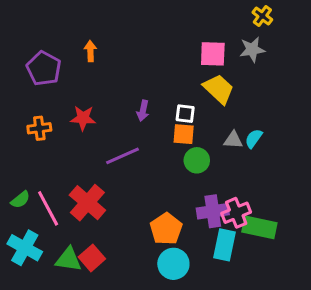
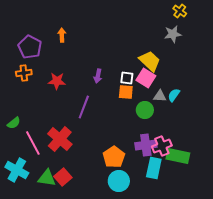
pink square: (213, 54) -> (146, 78), moved, turned 30
orange cross: (39, 128) -> (24, 73), moved
purple line: (122, 156) -> (84, 107), turned -45
green circle: (197, 160) -> (145, 110), moved
green semicircle: (20, 200) -> (14, 123), moved

